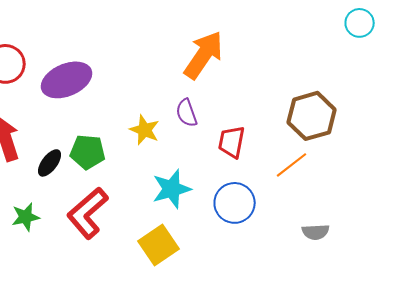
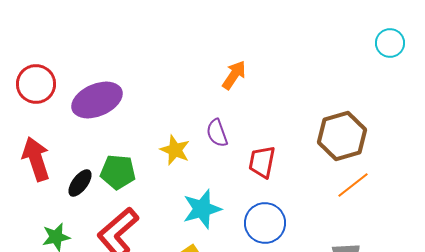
orange arrow: (204, 55) -> (234, 75), size x0.6
orange line: (292, 165) -> (353, 185), moved

